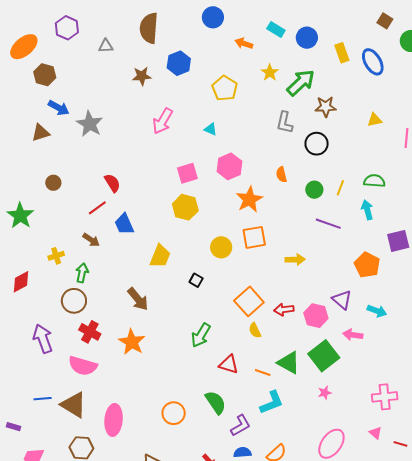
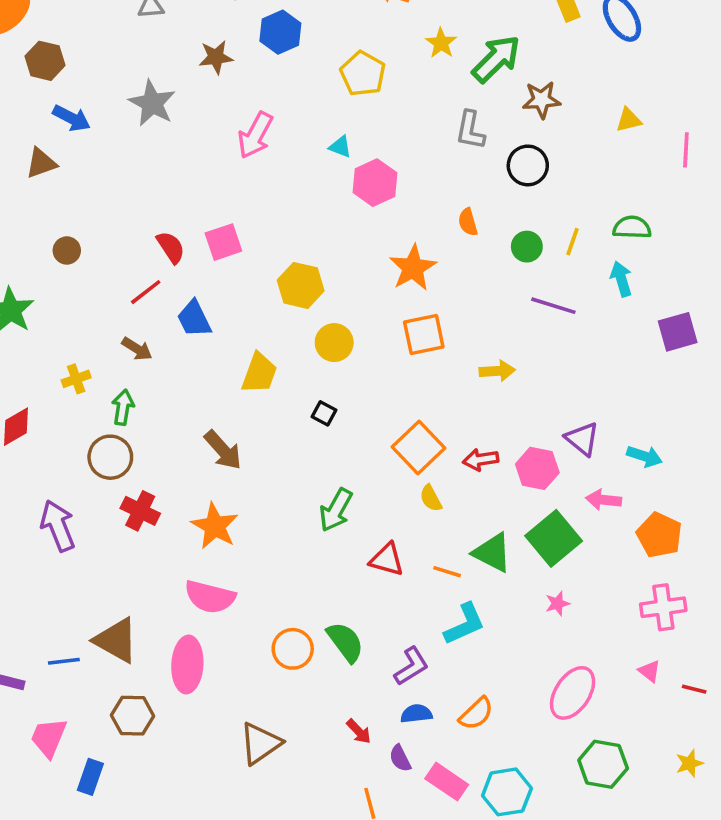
gray star: (90, 124) -> (152, 103), moved
pink hexagon: (229, 166) -> (375, 183), moved
pink square: (187, 173) -> (223, 242), moved
yellow circle: (221, 247) -> (334, 343), moved
orange pentagon: (367, 265) -> (659, 535), moved
pink semicircle: (83, 366) -> (210, 597), moved
blue line: (43, 399) -> (64, 661), moved
green semicircle: (216, 402) -> (345, 642), moved

